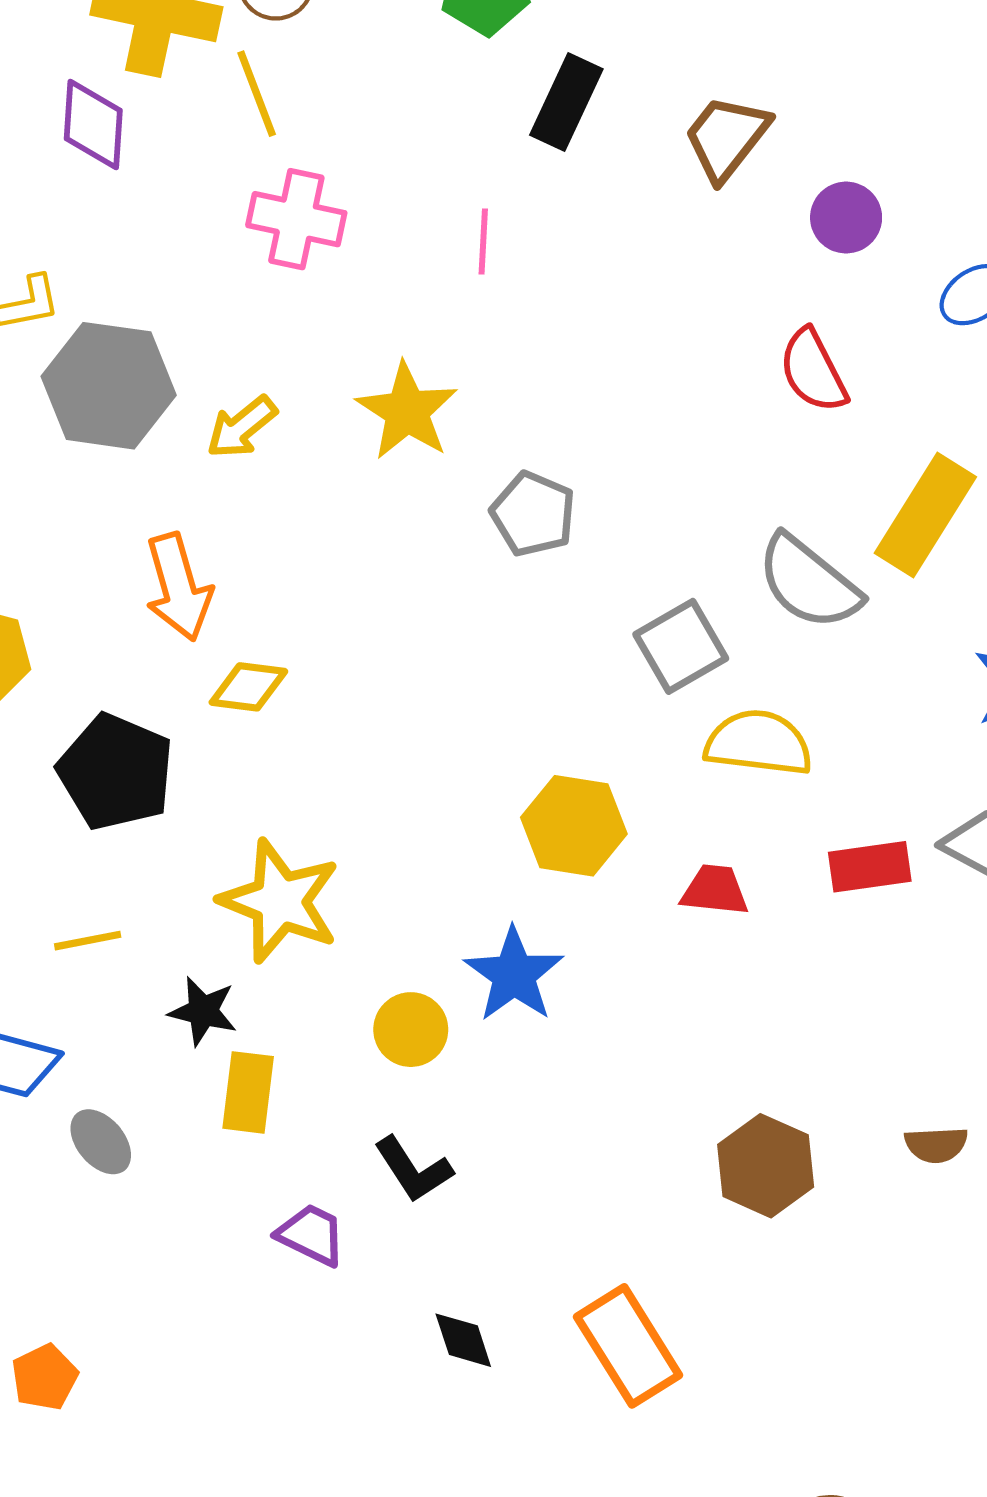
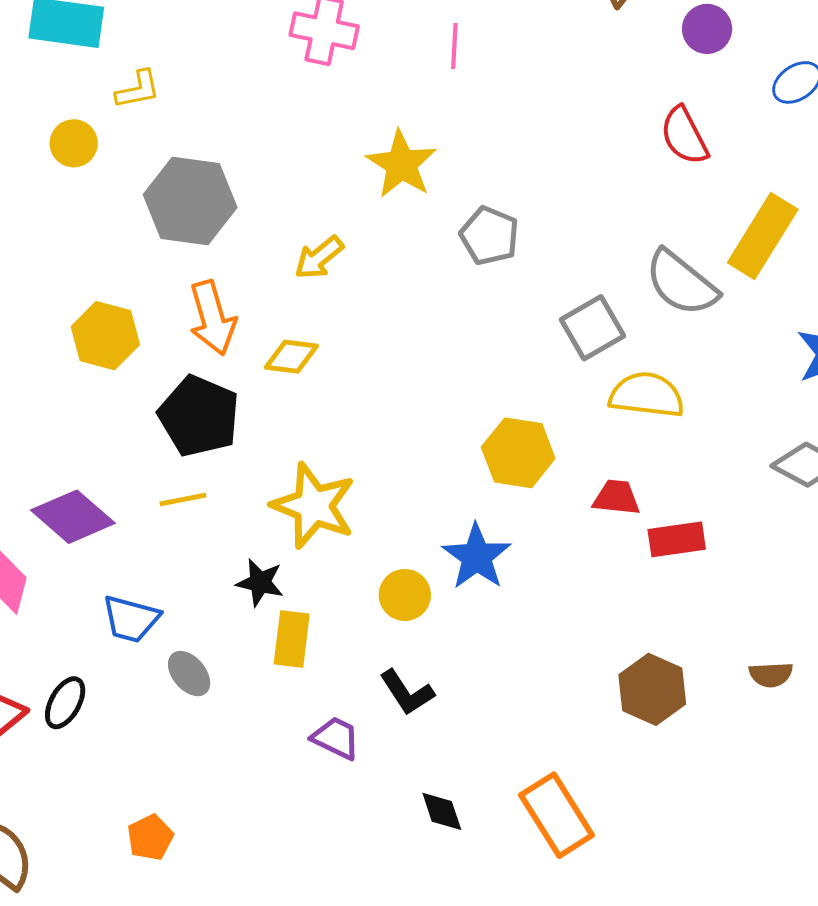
gray hexagon: (109, 386) -> (190, 201), moved
yellow arrow: (242, 427) -> (319, 258), moved
orange arrow: (178, 587) -> (212, 318), moved
red rectangle: (870, 867) -> (677, 539), moved
yellow line: (88, 941) -> (183, 499), moved

